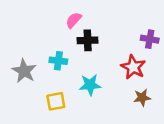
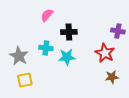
pink semicircle: (74, 20) -> (47, 15), moved
cyan star: (90, 85) -> (67, 57), moved
yellow square: (56, 101) -> (25, 80), moved

